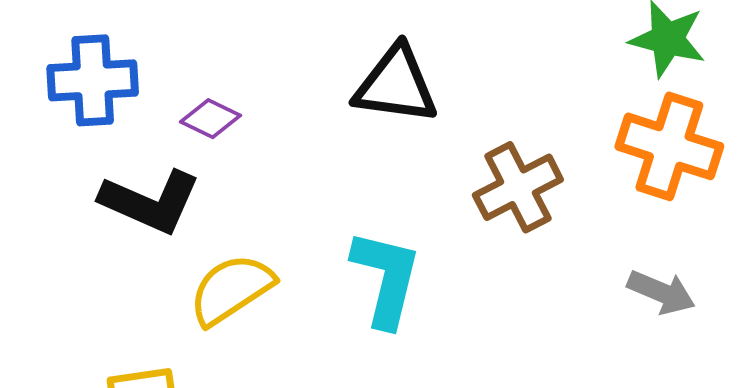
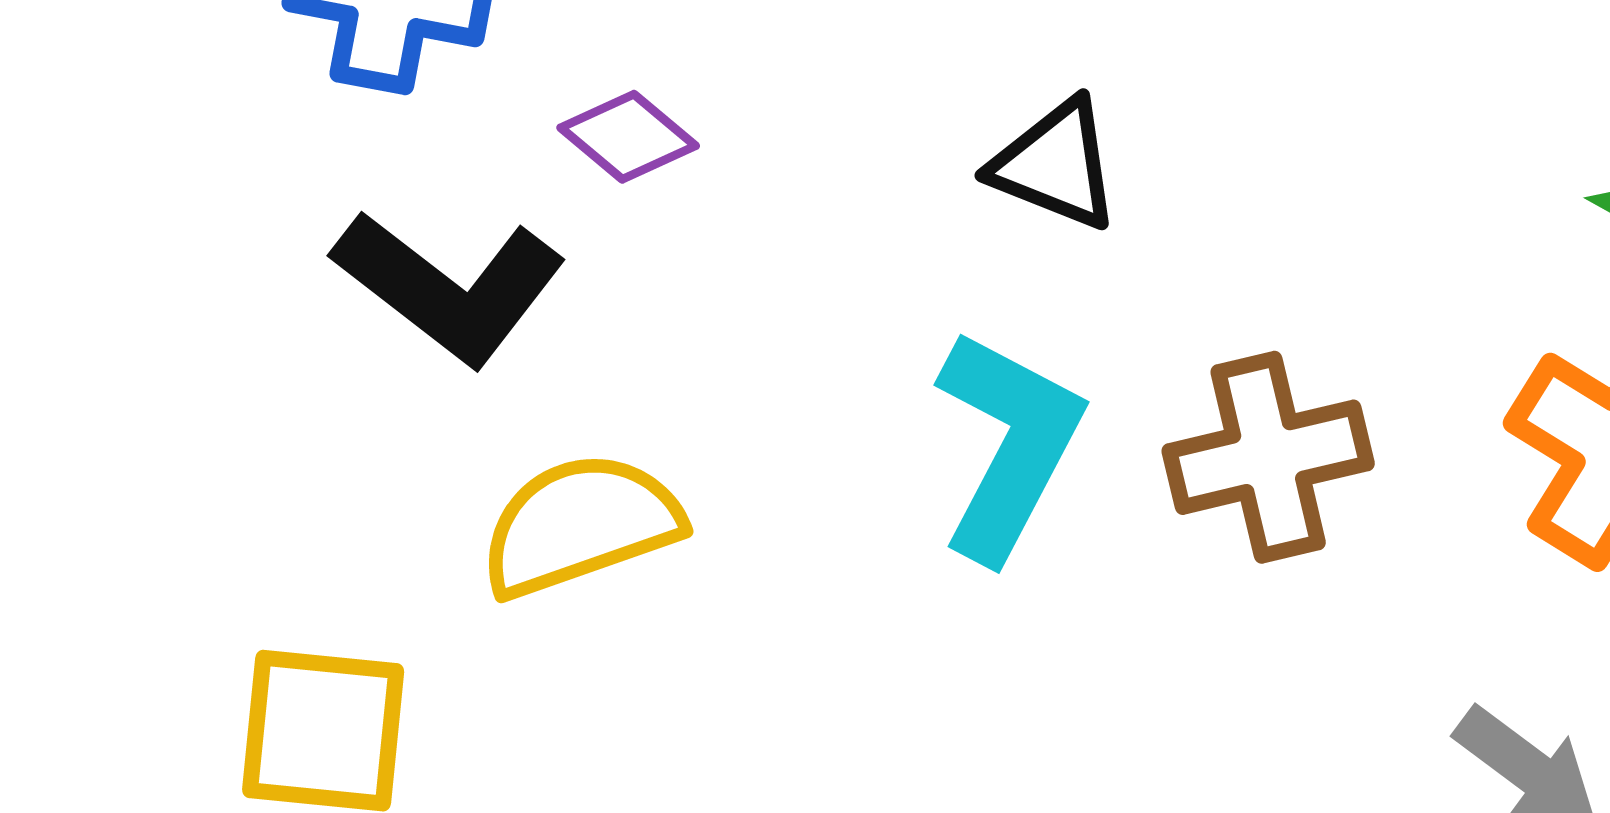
black triangle: (396, 85) -> (1055, 165), size x0.7
cyan L-shape: (386, 278) -> (1008, 445), moved

